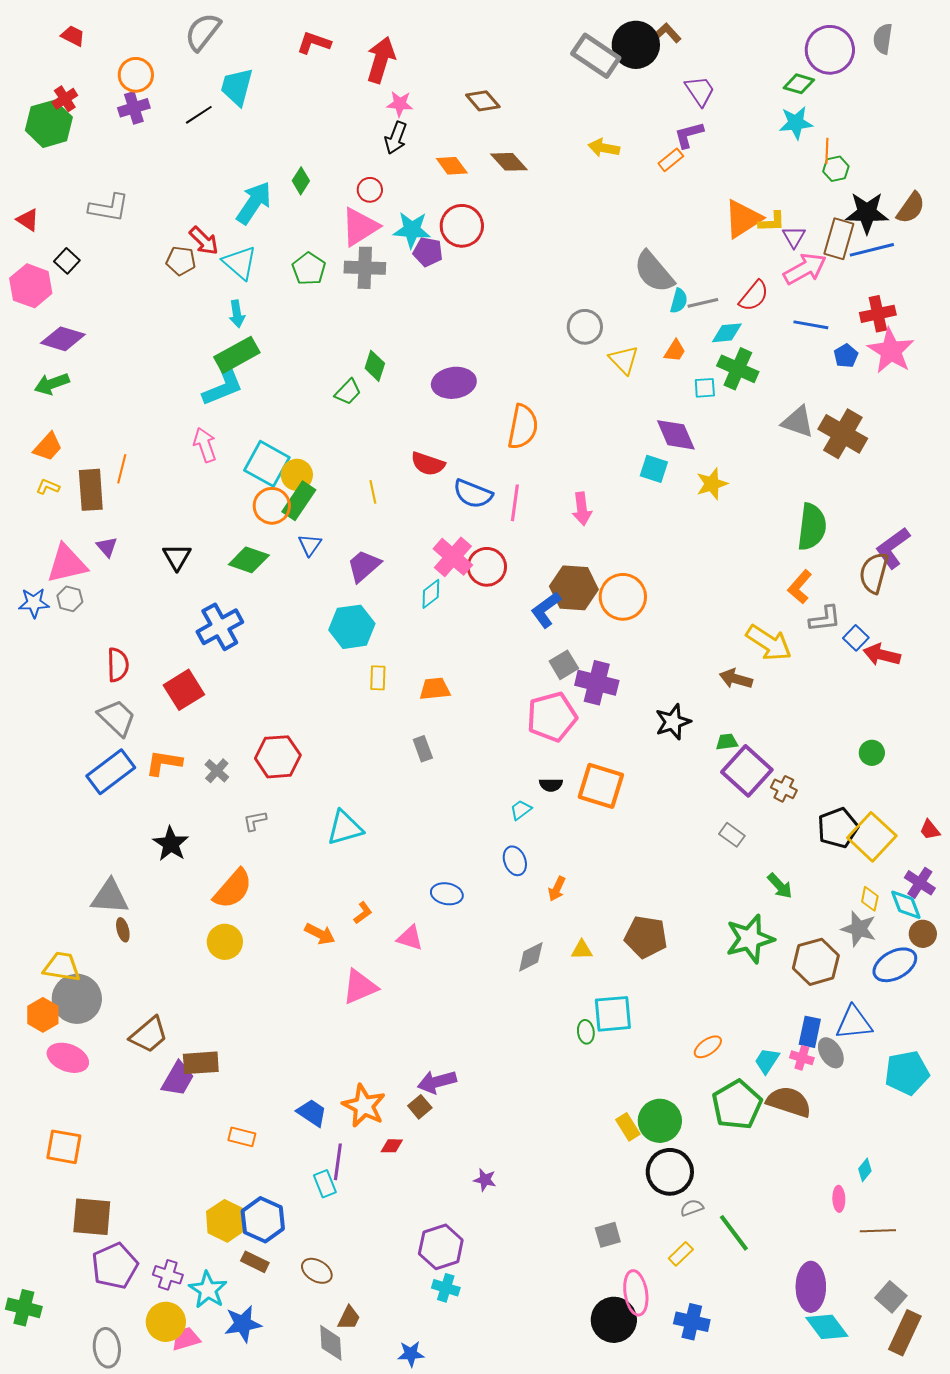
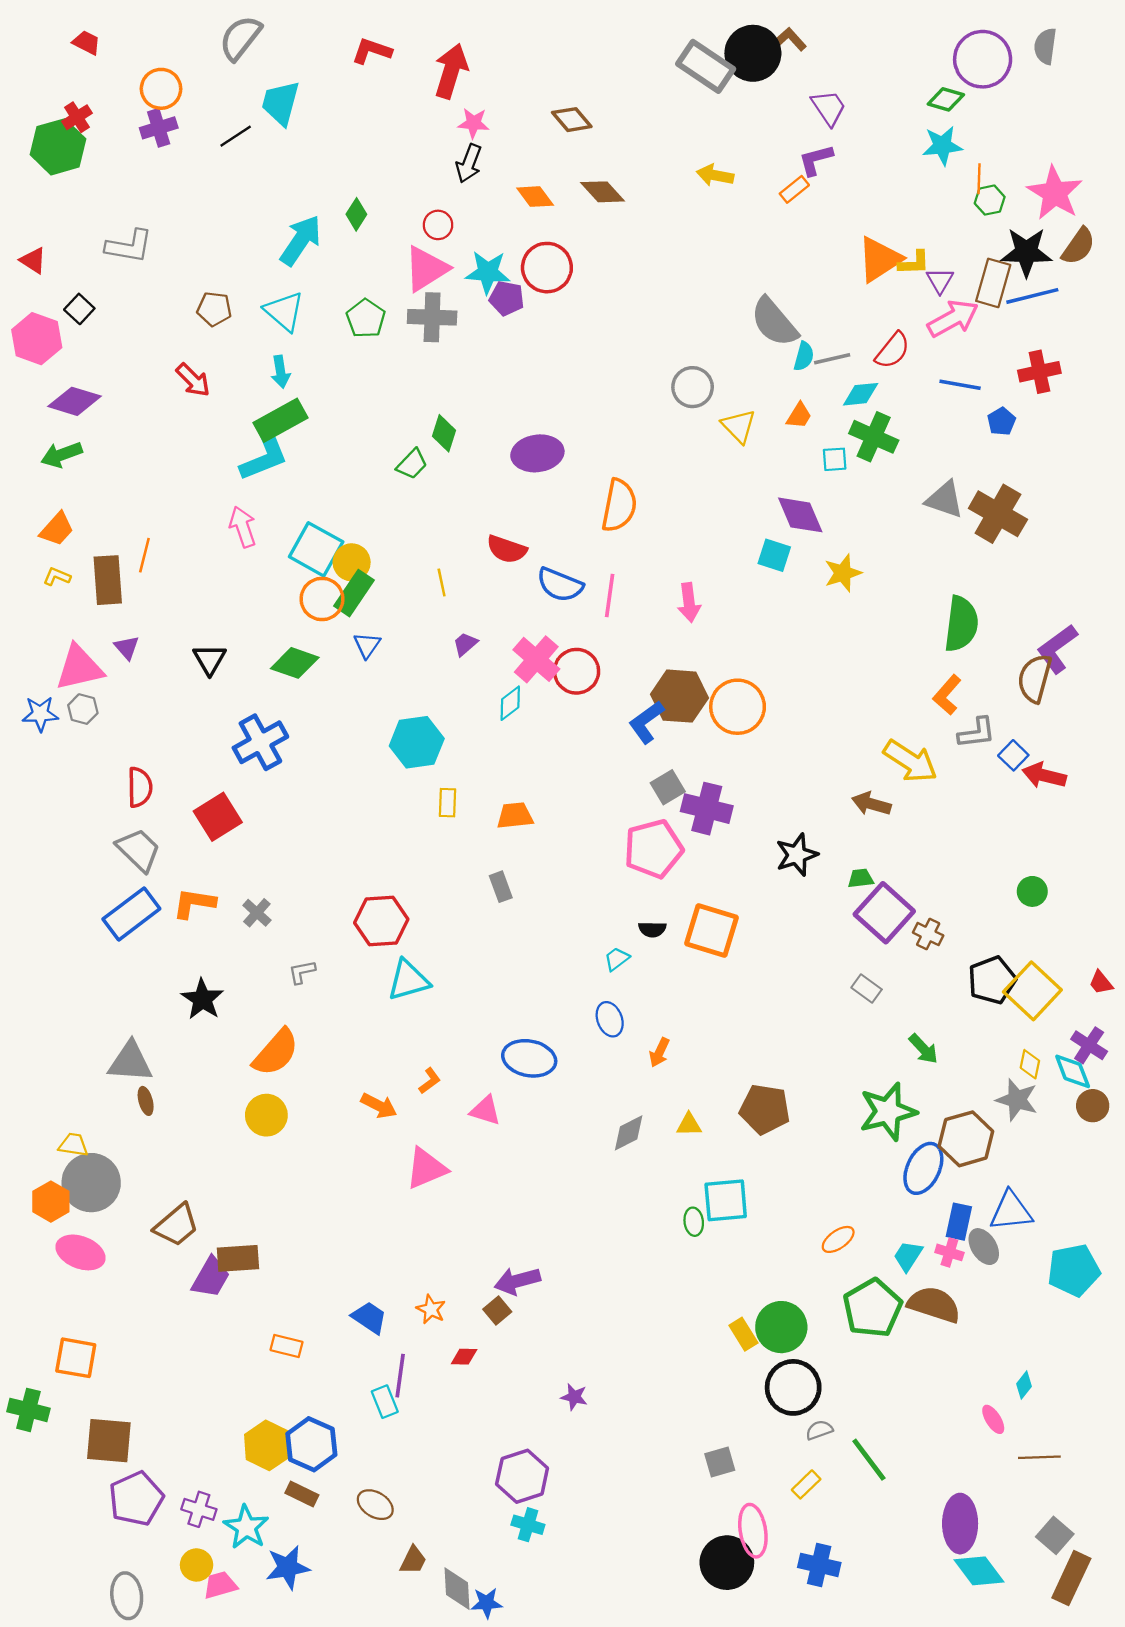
red arrow: (204, 241) -> (193, 380), moved
pink star: (891, 351) -> (1055, 193), moved
purple trapezoid: (364, 566) -> (465, 644), moved, size x0.6
red hexagon: (278, 757) -> (381, 921), moved
blue ellipse: (447, 894) -> (529, 1058), size x1.4
blue ellipse: (895, 965) -> (923, 1168), moved, turned -36
yellow trapezoid: (62, 967) -> (73, 1145), size x0.7
orange star: (364, 1106) -> (431, 1309), size x0.6
pink ellipse: (839, 1199) -> (993, 1419), turned -30
green cross: (24, 1308) -> (28, 1410), moved
yellow circle: (166, 1322) -> (197, 1565), size x0.7
gray diamond: (331, 1343) -> (457, 1589), moved

